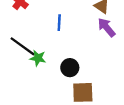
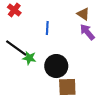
black circle: (70, 68) -> (56, 66), size x1.5

